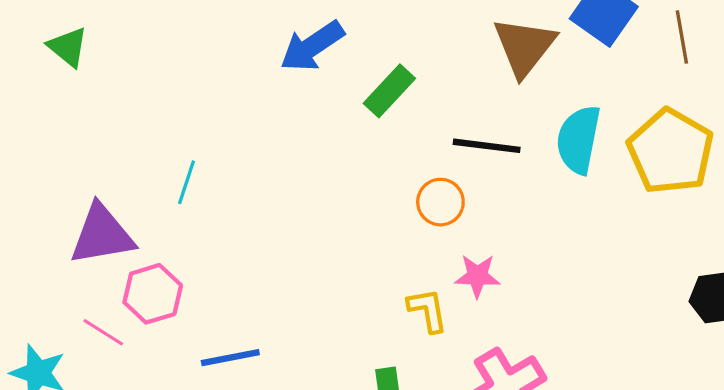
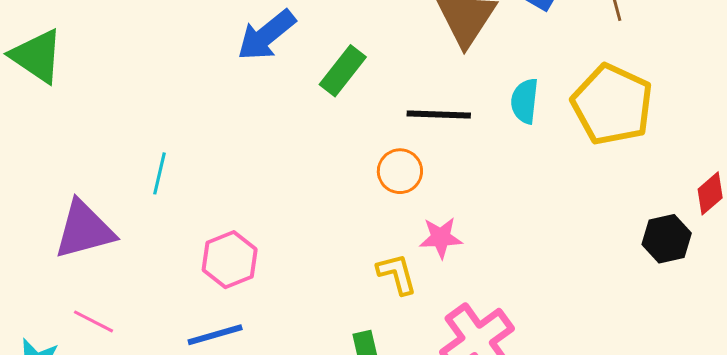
green triangle: (68, 47) -> (37, 56), size x1.4
cyan semicircle: (578, 140) -> (525, 101), size x0.7
pink hexagon: (153, 294) -> (230, 260), moved

